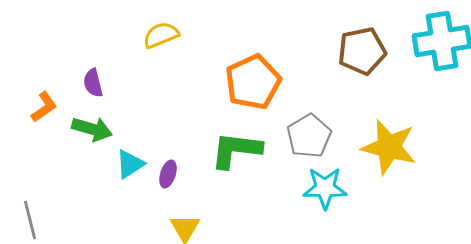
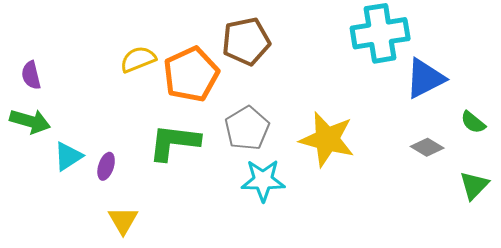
yellow semicircle: (161, 35) -> (138, 59), moved
brown pentagon: (362, 51) -> (246, 41), moved

